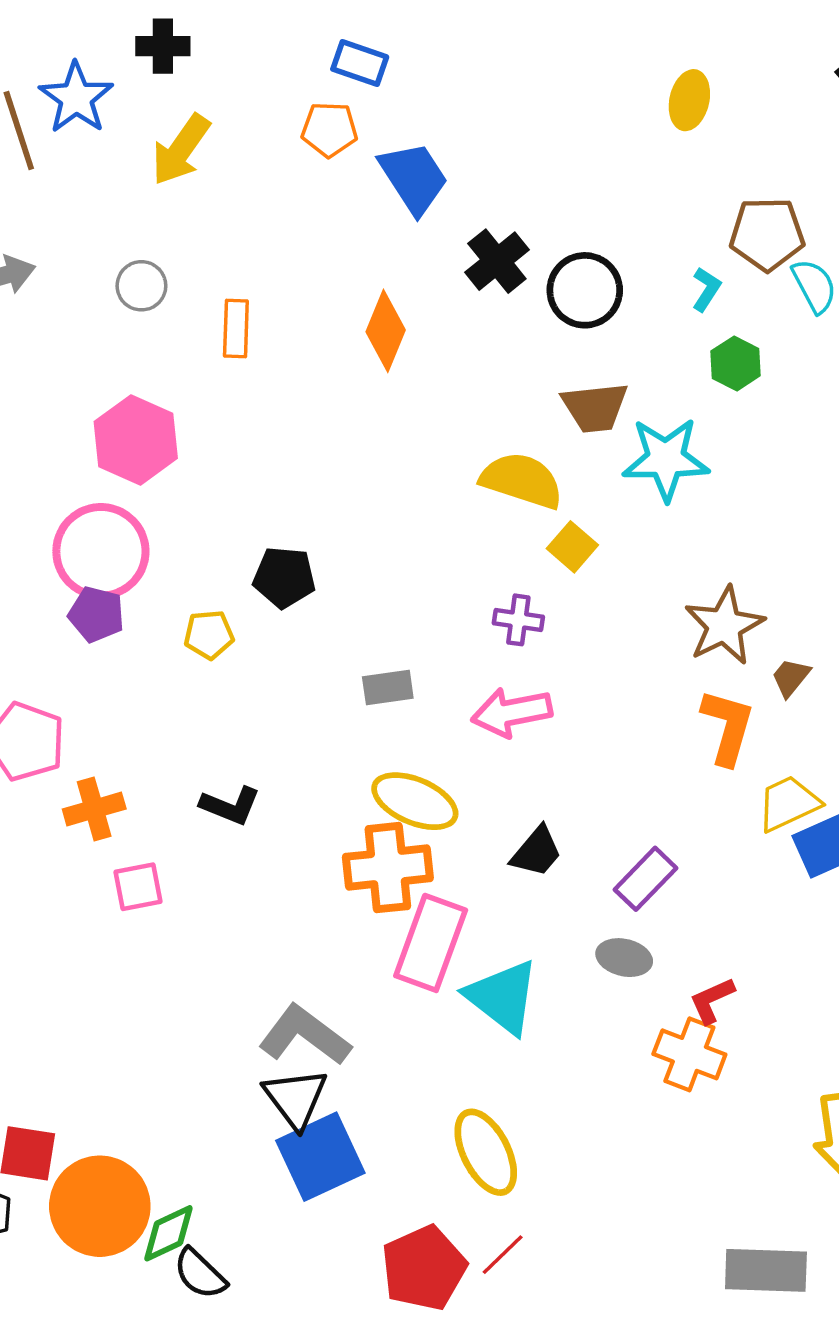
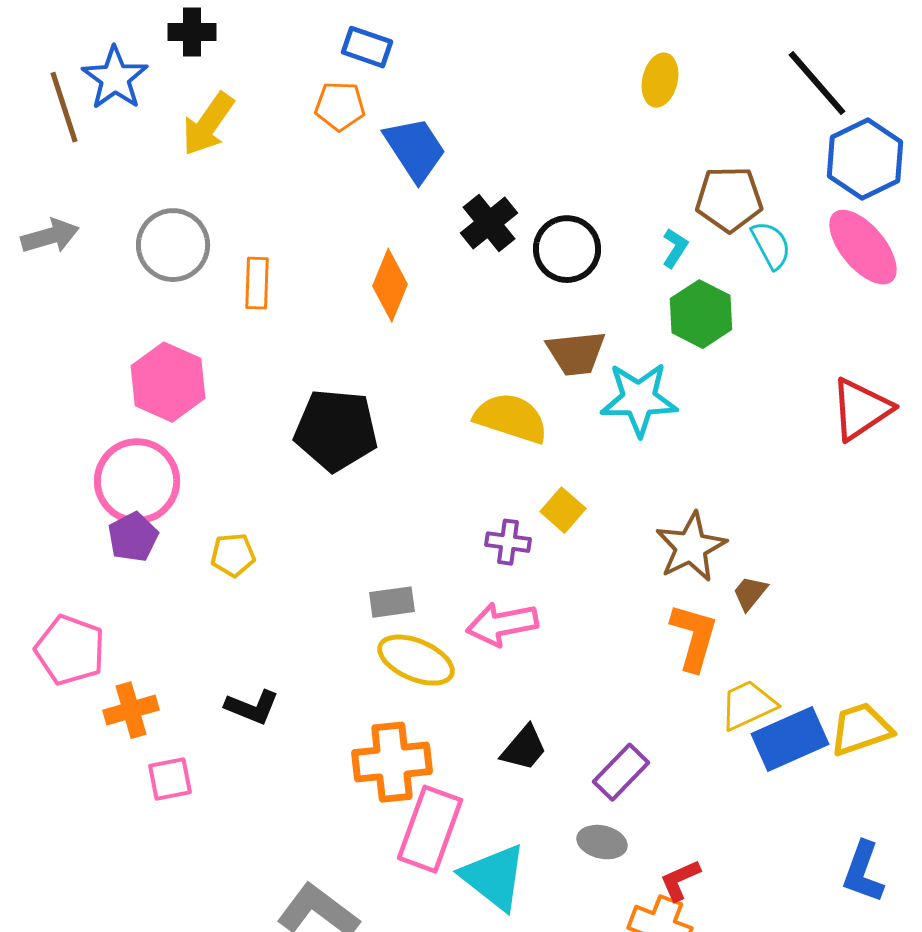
gray circle: (141, 286) -> (173, 245), size x1.6
green hexagon: (736, 363) -> (701, 314), size x1.4
yellow square: (572, 547) -> (563, 510), moved
black pentagon: (284, 577) -> (336, 430), moved, size x1.5
purple pentagon: (96, 614) -> (133, 537), turned 30
yellow ellipse: (415, 801) -> (416, 660), moved

